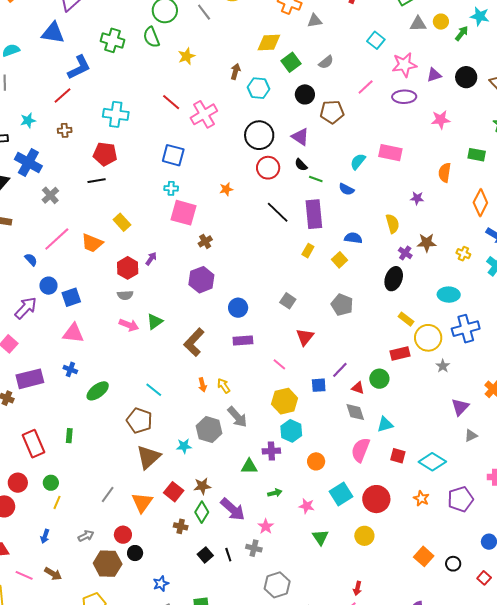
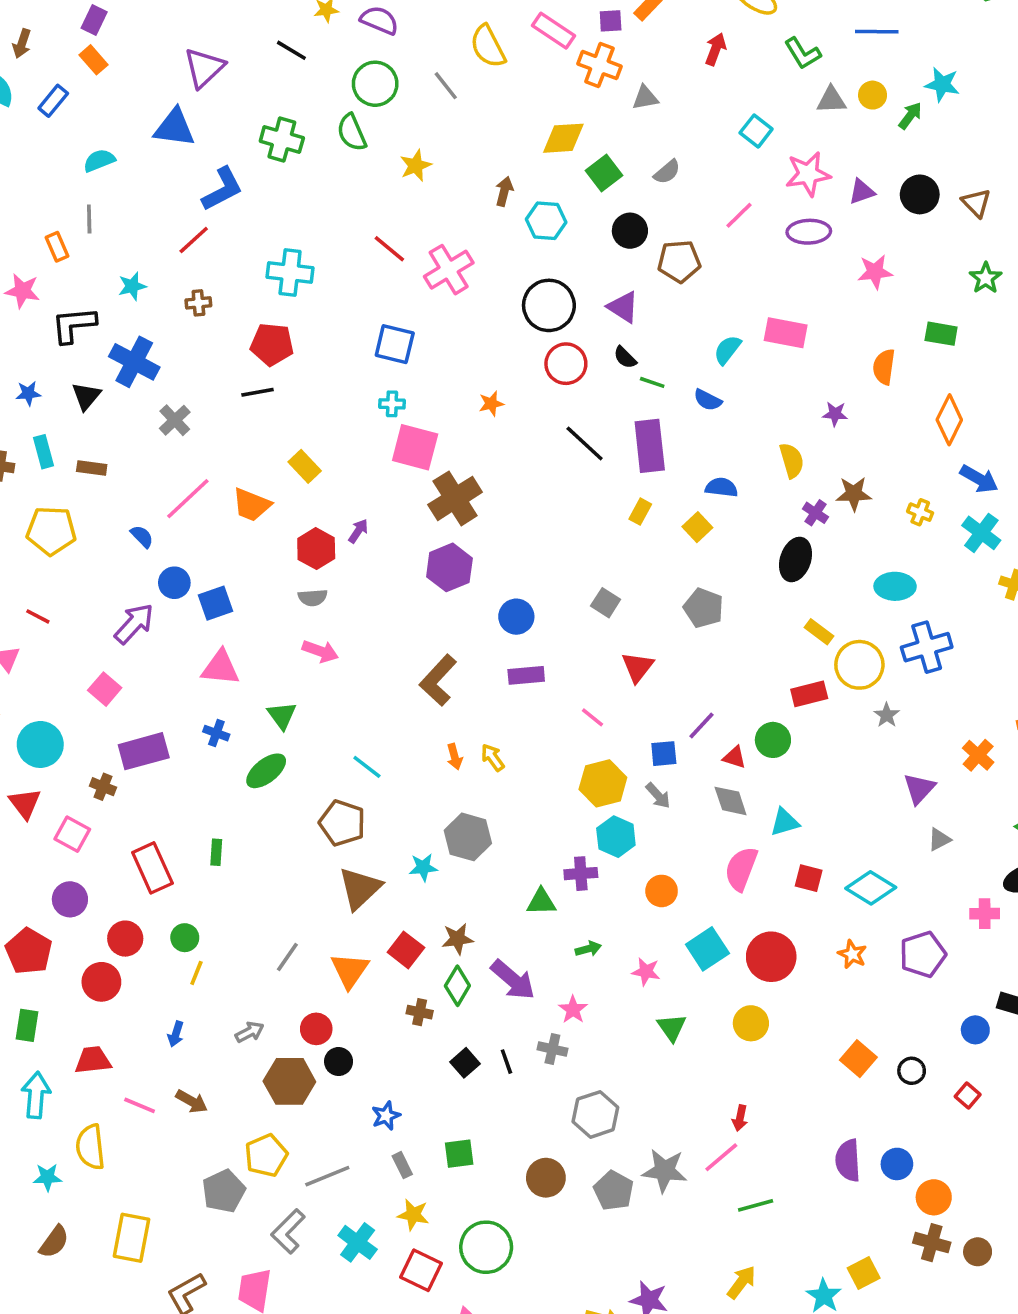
brown cross: (205, 241) -> (455, 498), size x2.0
green triangle: (155, 321) -> (282, 715), moved, turned -30
gray arrow: (237, 417) -> (658, 796), moved, size x0.7

